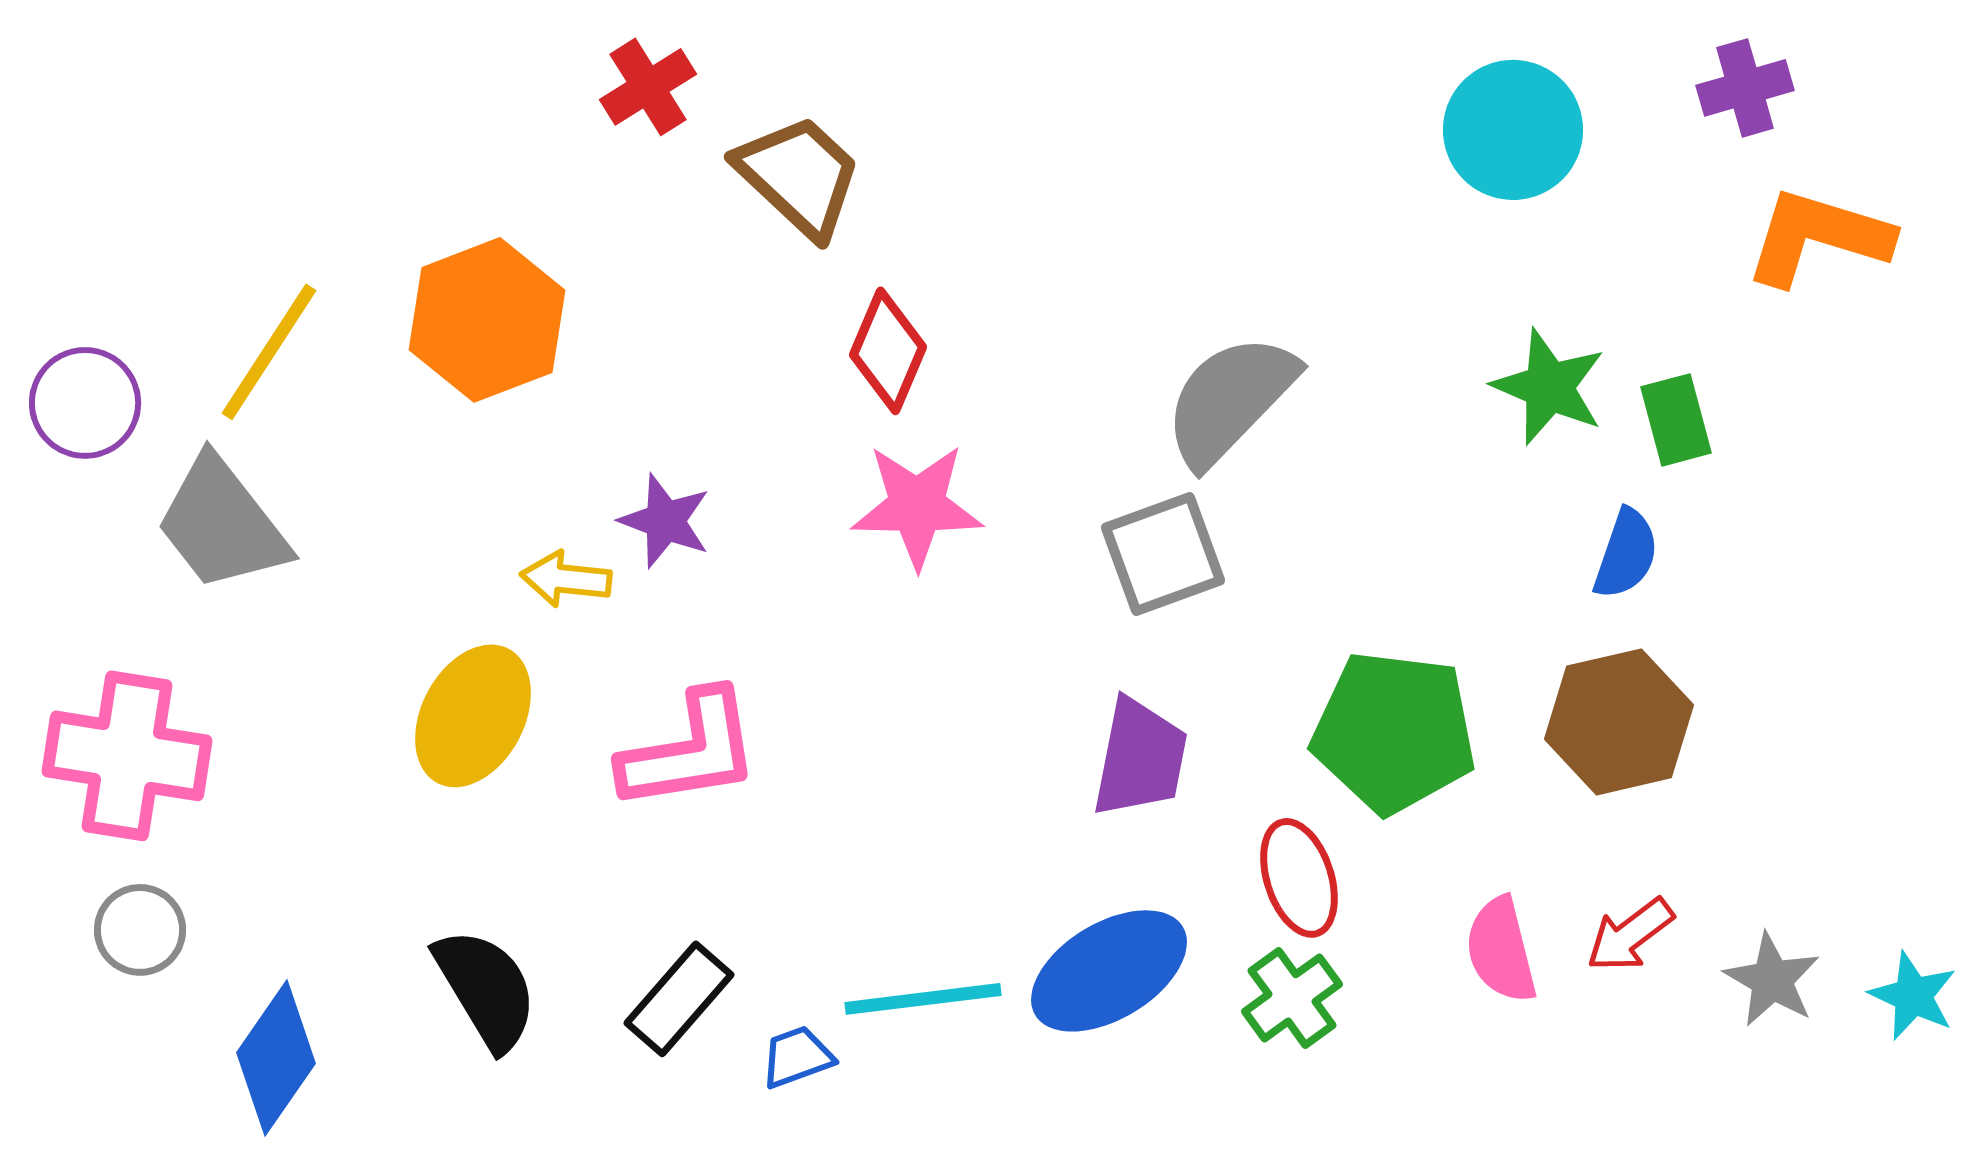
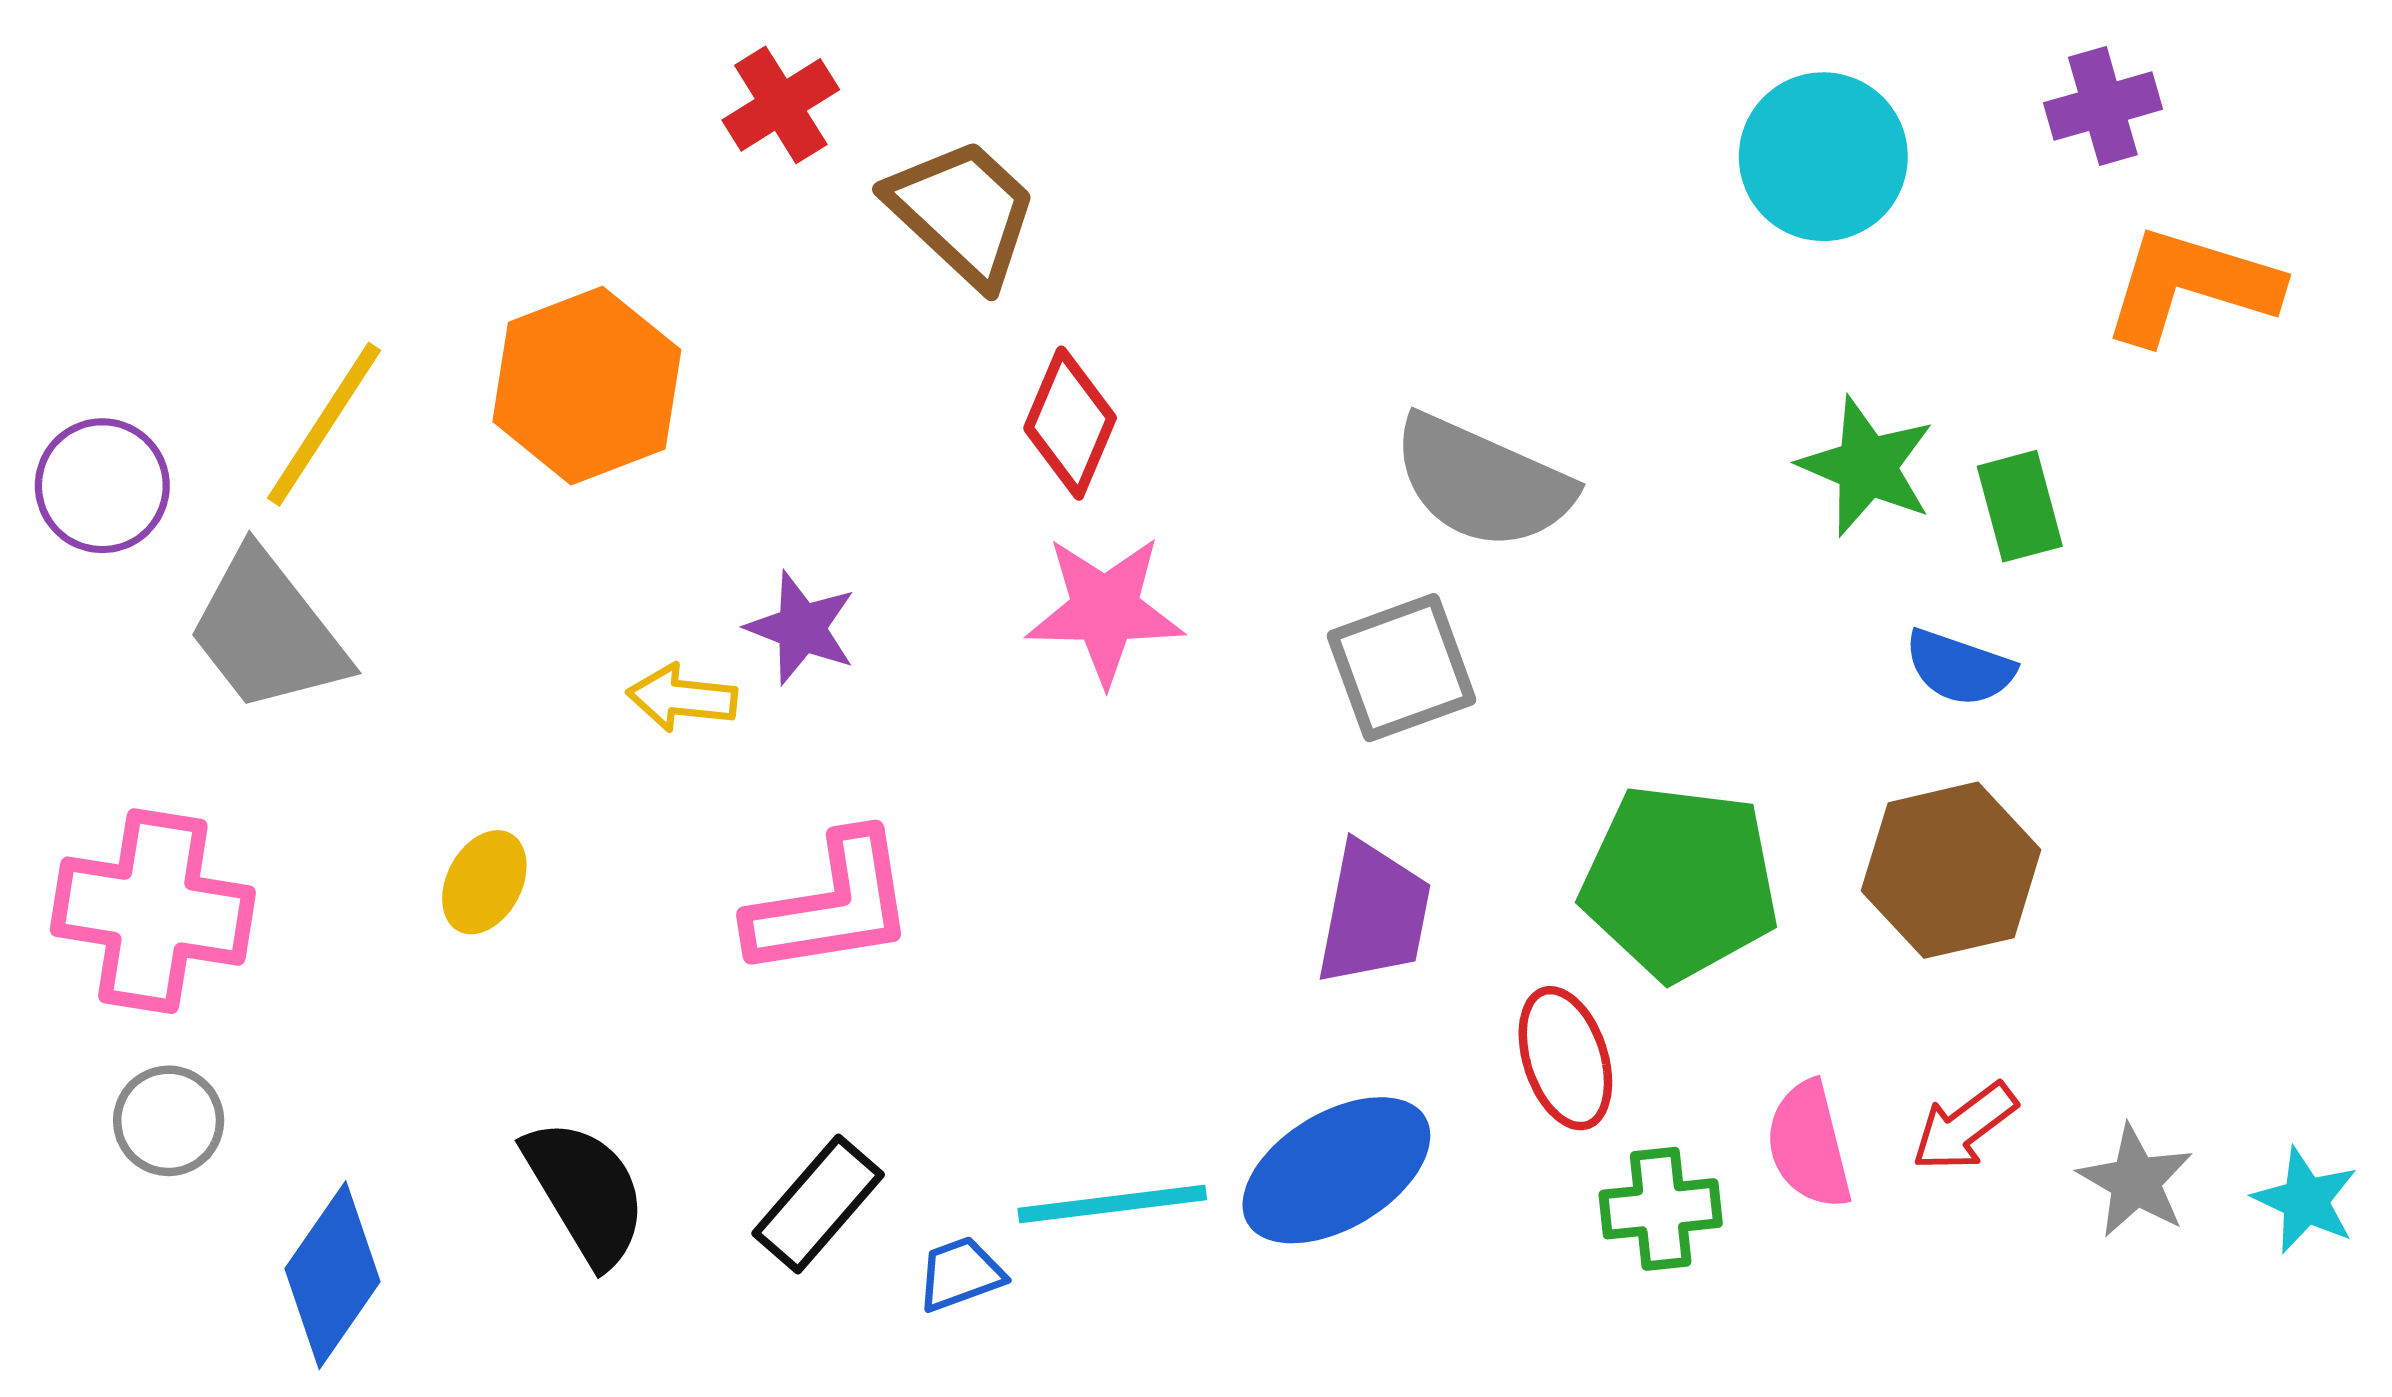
gray semicircle: (1230, 400) -> (1482, 482), turned -110
blue semicircle: (1626, 554) -> (1959, 668), turned 90
yellow ellipse: (473, 716) -> (484, 882), moved, size x0.6
green cross: (1292, 998) -> (1661, 1209), moved, turned 30

